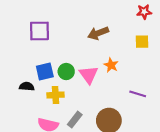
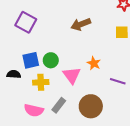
purple square: (39, 31) -> (26, 22), turned 30
orange star: (111, 65) -> (94, 63), moved
pink triangle: (89, 75) -> (72, 75), moved

